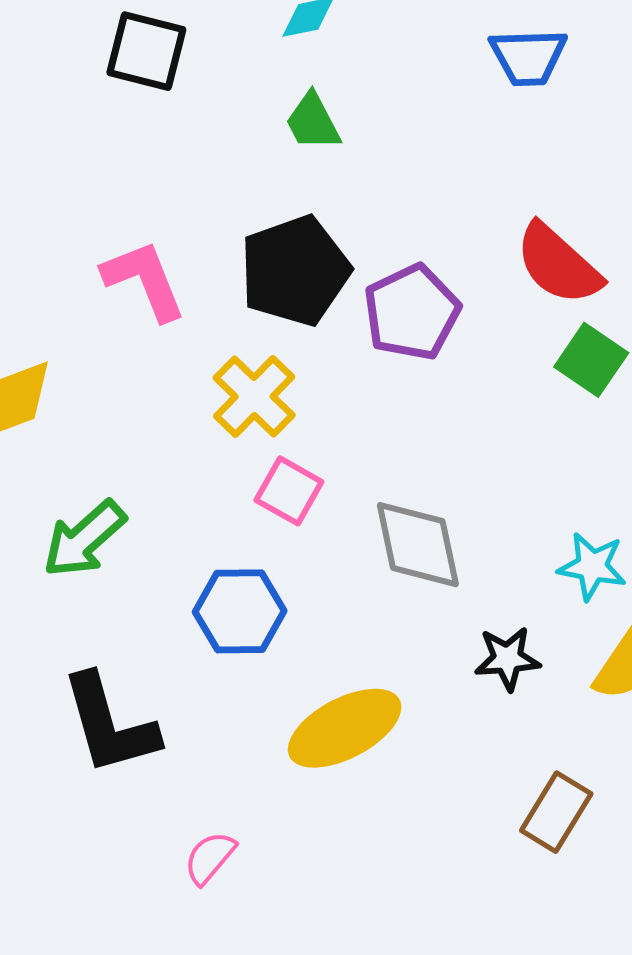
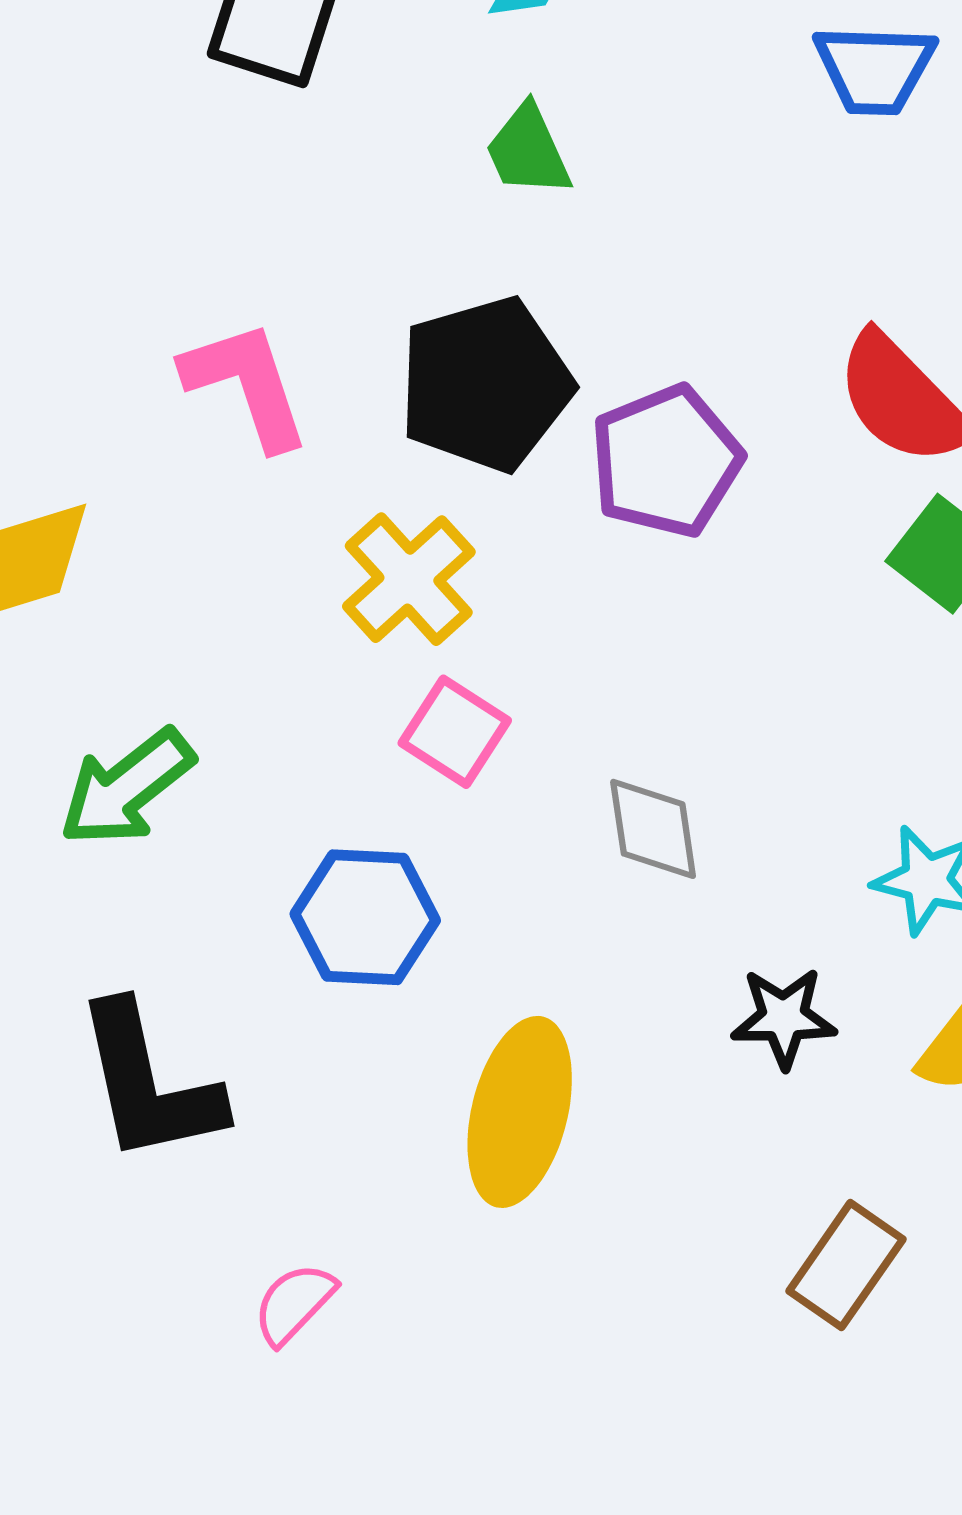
gray diamond: (418, 545) -> (653, 829), size x0.7
yellow ellipse: (345, 728) -> (520, 1112), turned -52

